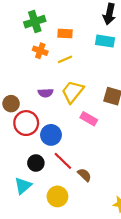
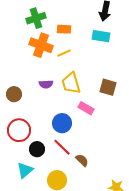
orange cross: (40, 51) -> (41, 45), size x1.6
yellow trapezoid: (73, 92) -> (71, 83), turned -55
red circle: (26, 123) -> (19, 130), moved
blue circle: (51, 135) -> (62, 123), moved

